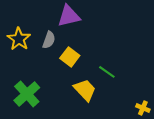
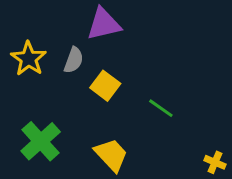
yellow trapezoid: (85, 90) -> (111, 155), moved

